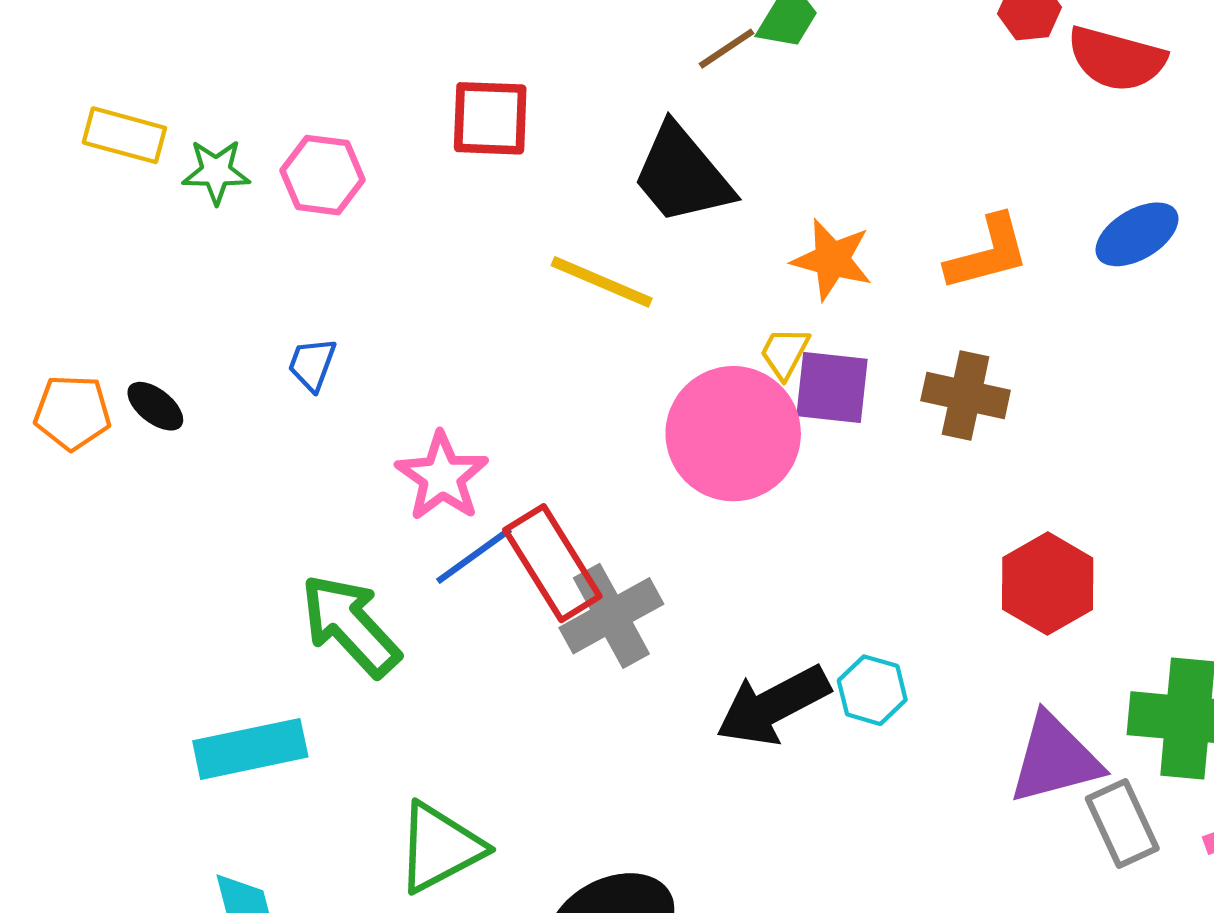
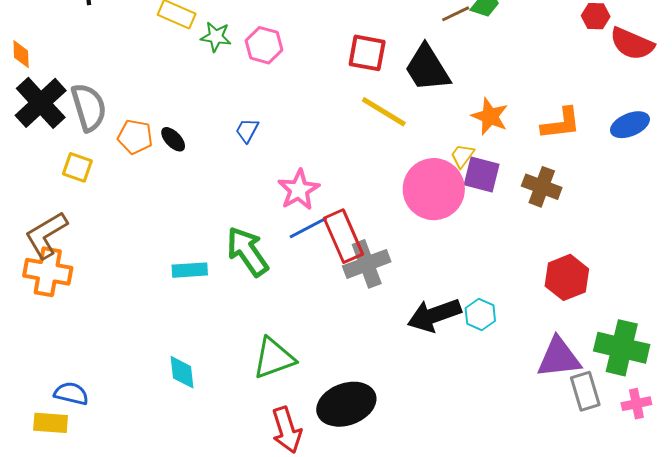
red square: (490, 118) -> (367, 53), moved
cyan rectangle: (250, 749) -> (190, 270), moved, size x0.7

